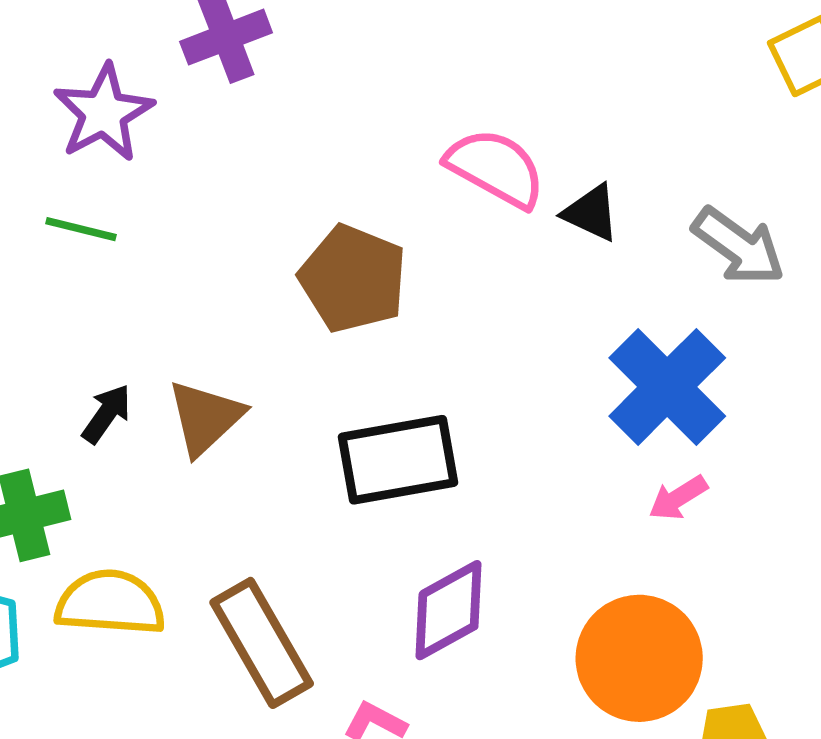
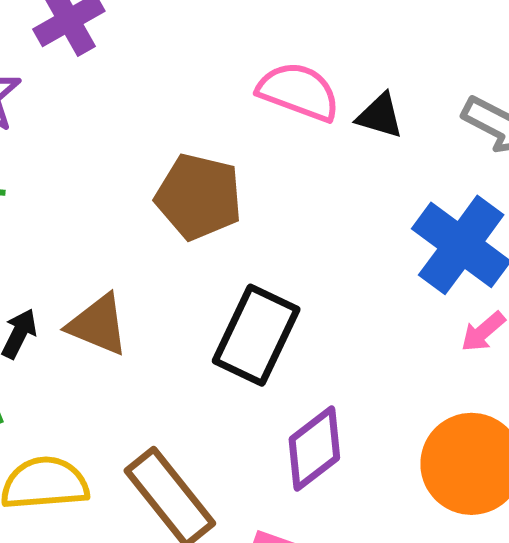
brown triangle: (205, 418) -> (98, 325), turned -46
black rectangle: (398, 460) -> (256, 335), turned -46

